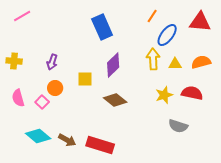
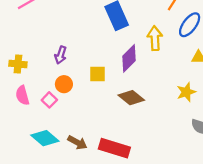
yellow arrow: (153, 59) -> (155, 38), moved
yellow cross: (14, 61) -> (18, 64), moved

